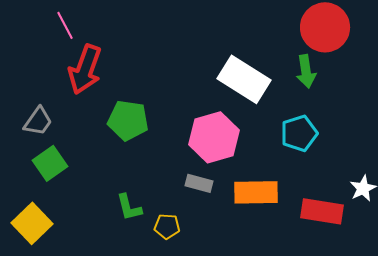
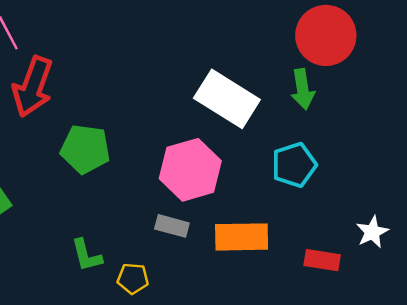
red rectangle: (322, 211) -> (322, 260), size x0.7

